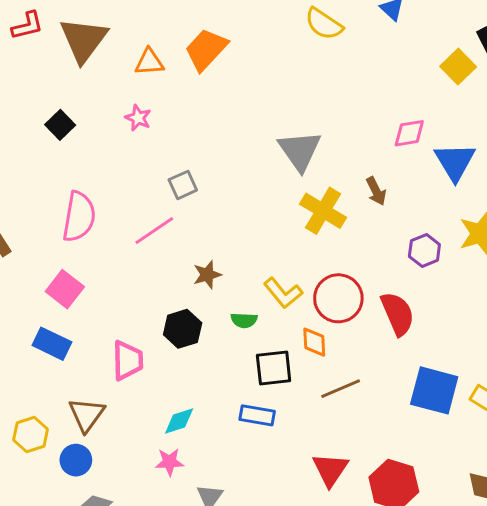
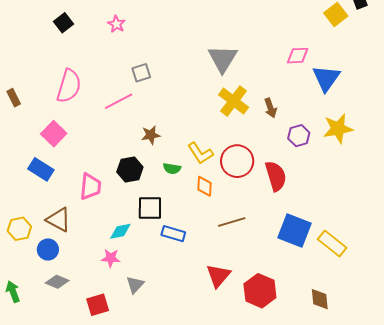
brown arrow: (376, 191) -> (270, 108), moved
orange diamond: (314, 342) -> (205, 186), moved
black square: (274, 368) -> (150, 208), moved
brown triangle: (87, 415) -> (59, 220), turned -44

